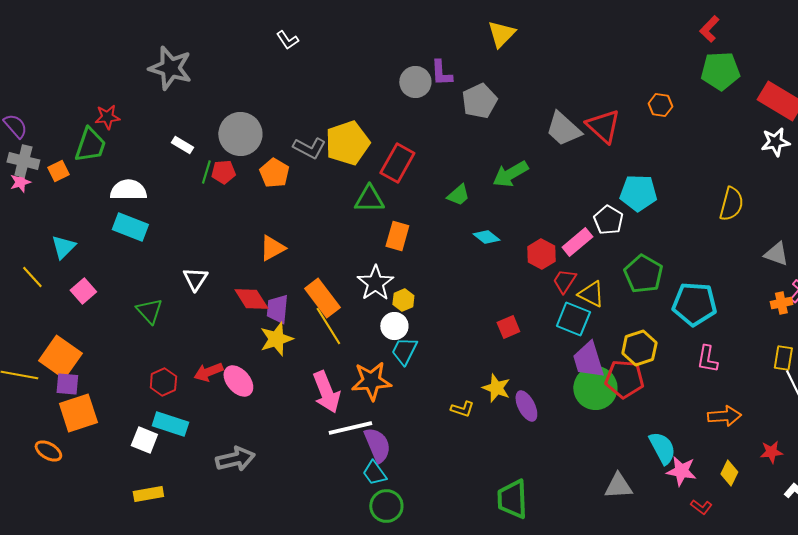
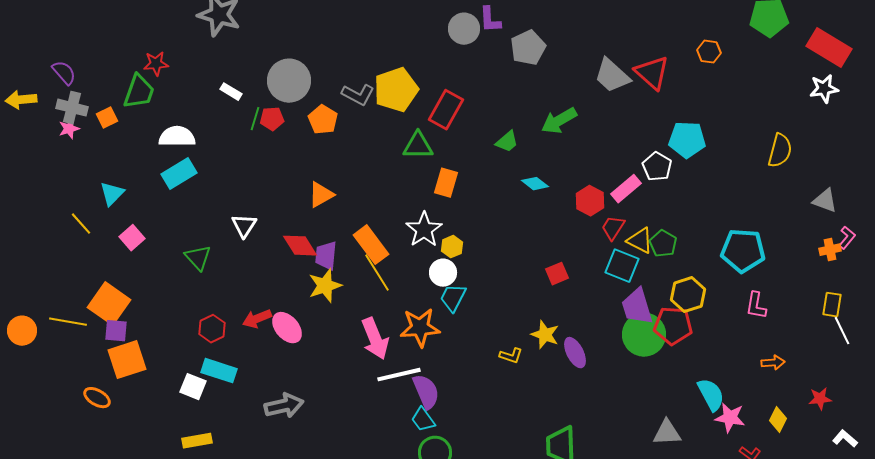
cyan rectangle: (130, 227) -> (179, 174), turned -52
green pentagon: (643, 274) -> (663, 244), moved, size x0.7
orange arrow: (724, 416) -> (773, 363), size x0.7

